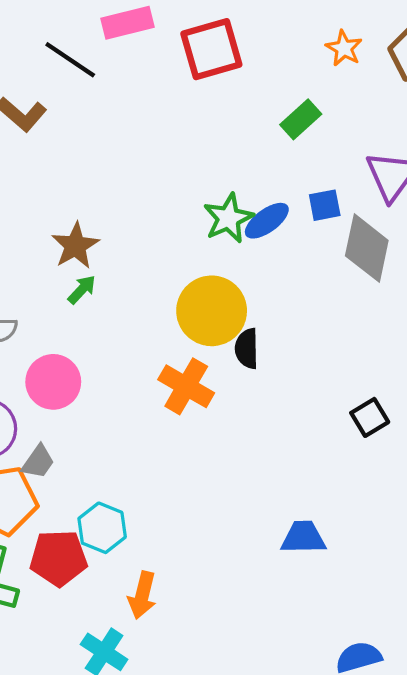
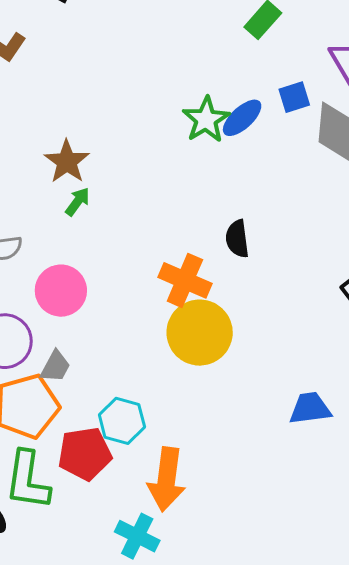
yellow circle: (212, 311) -> (200, 333), moved
orange arrow: (142, 595) -> (167, 479), size x1.4

